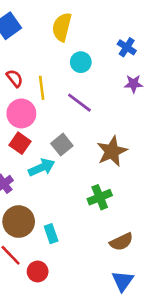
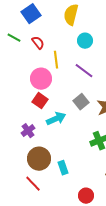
red semicircle: (15, 78) -> (38, 43), moved
gray square: (62, 145) -> (81, 102), moved
red circle: (38, 272) -> (86, 196), moved

